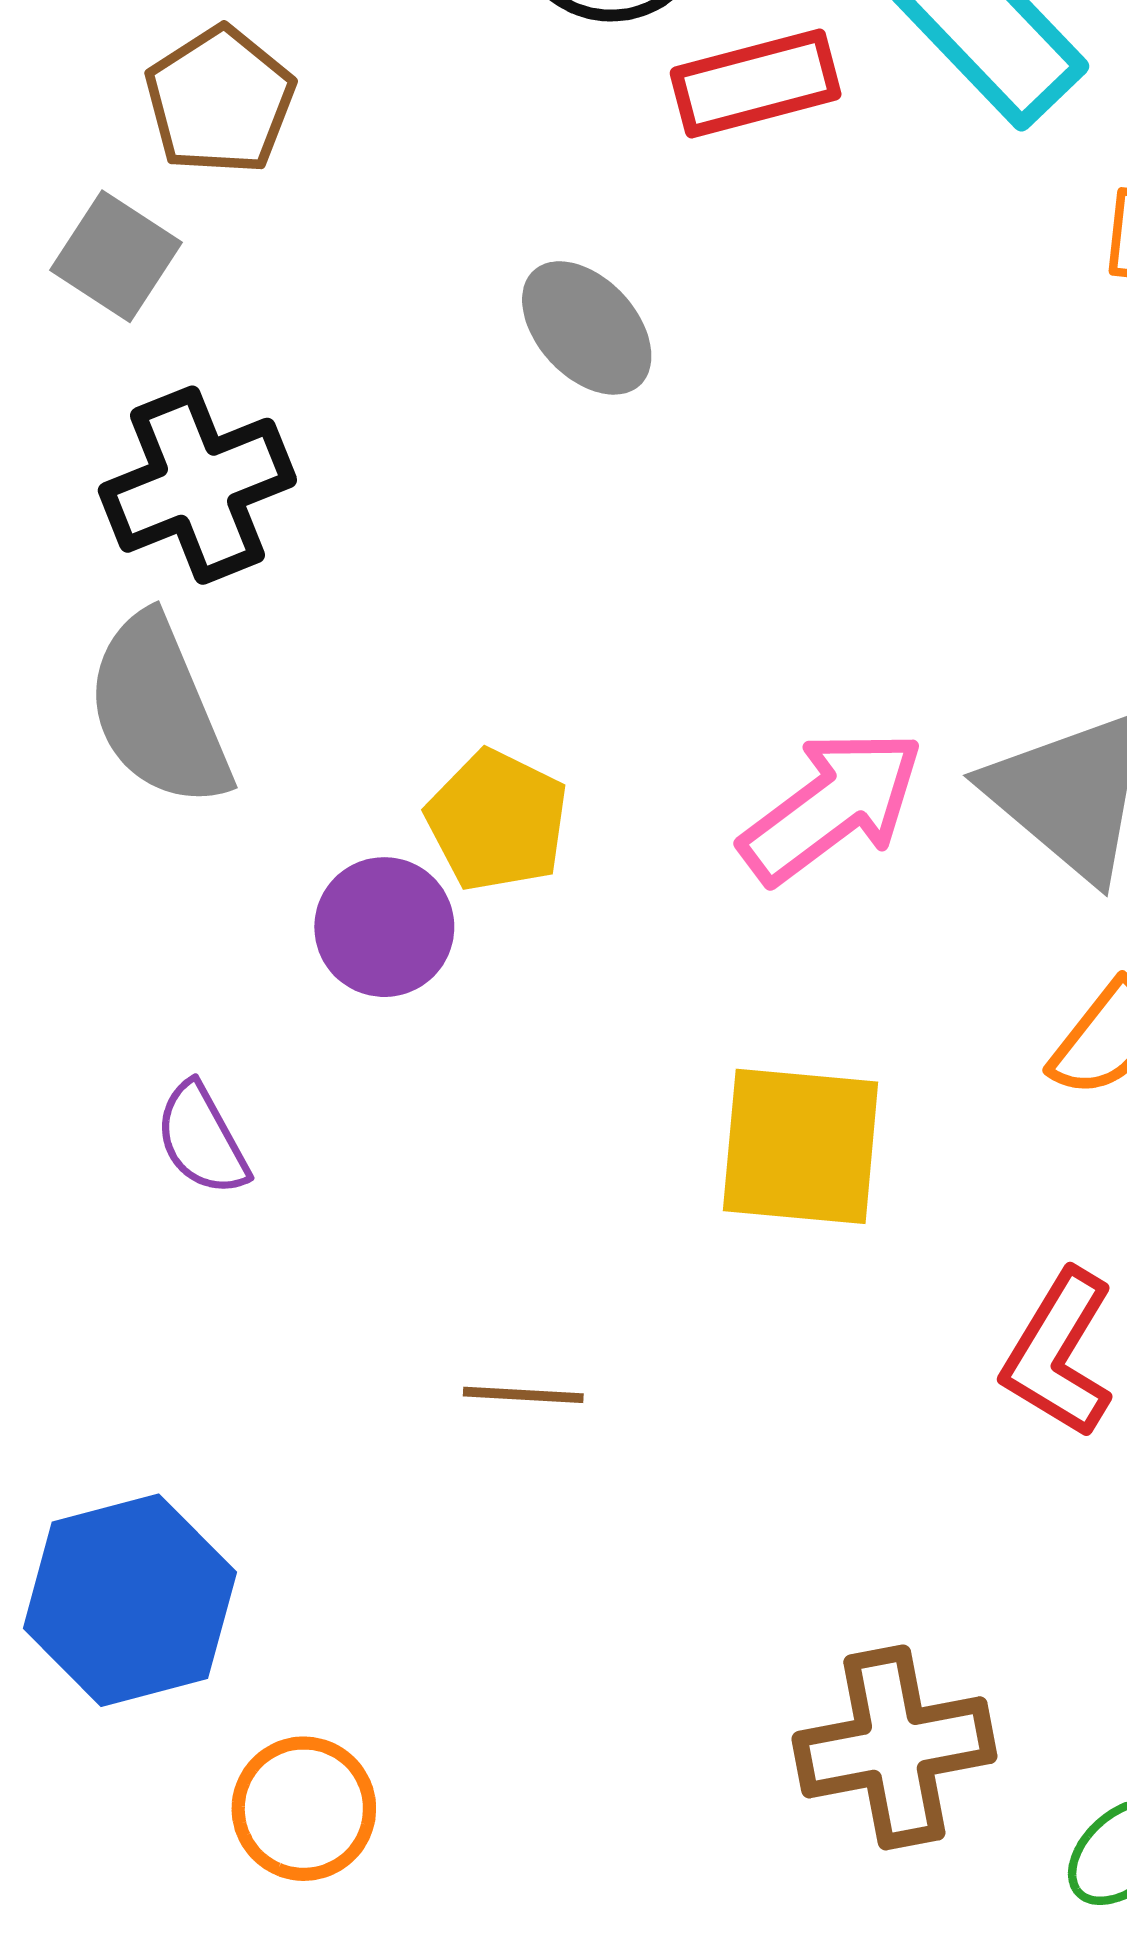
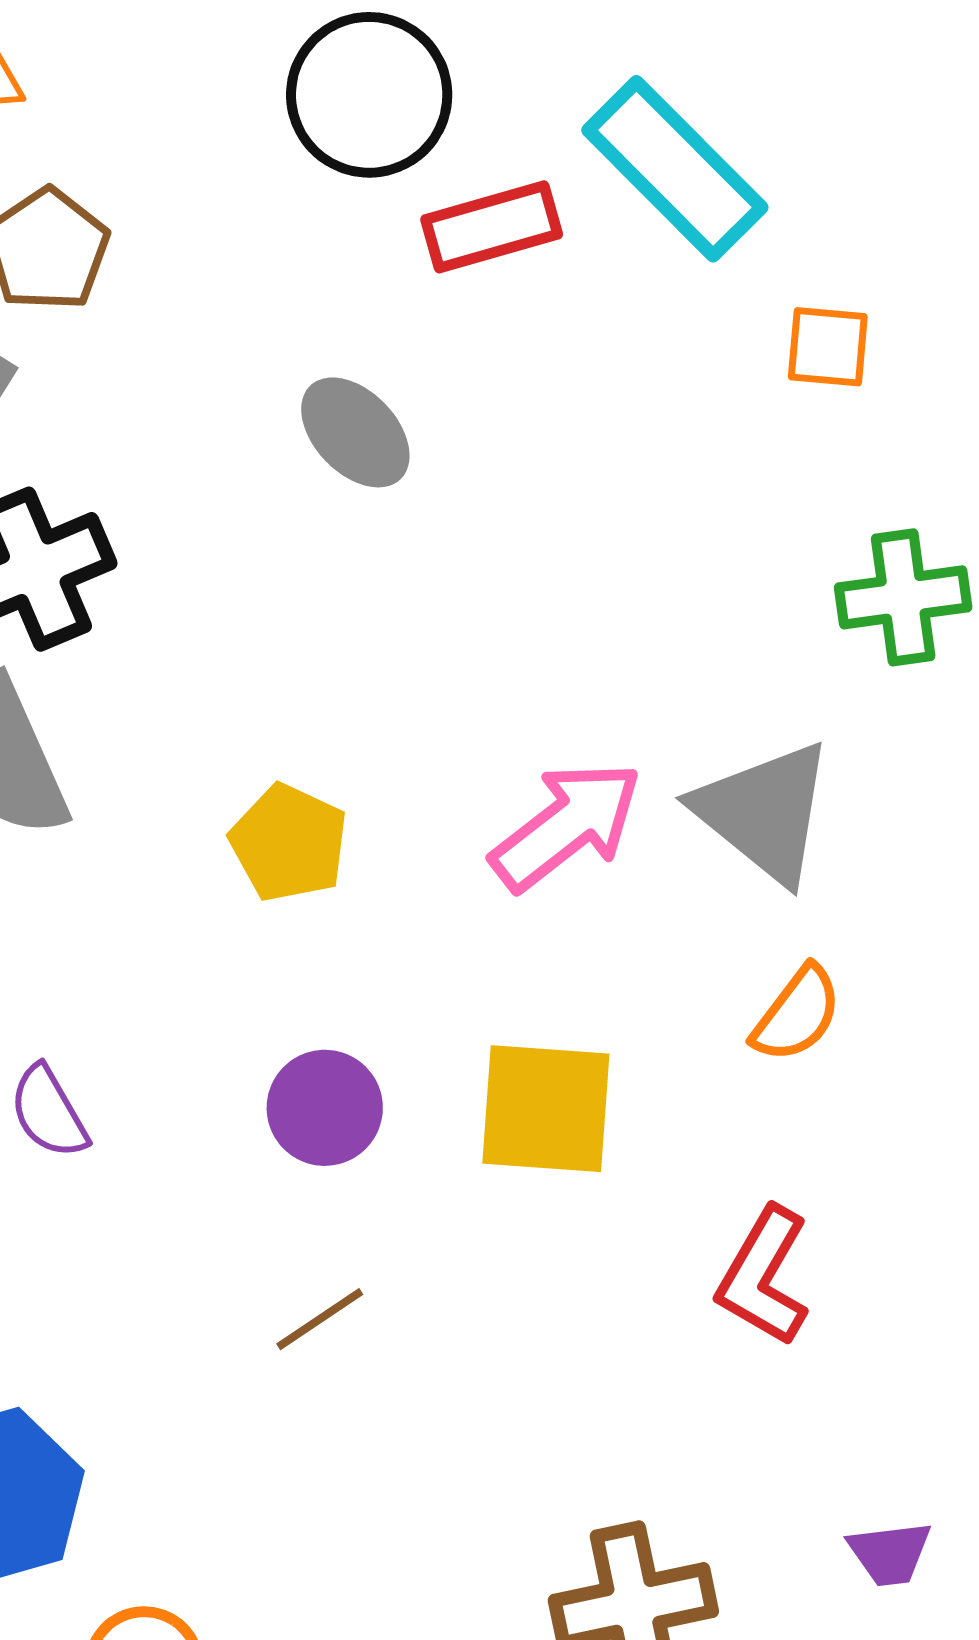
purple circle: (384, 927) -> (325, 1108), moved
brown line: (523, 1395) -> (320, 1319), turned -36

